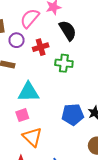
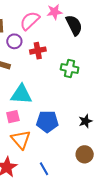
black semicircle: (68, 30) -> (74, 25), moved
green cross: (64, 63) -> (70, 69), moved
blue pentagon: (73, 114) -> (47, 122), moved

